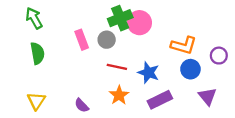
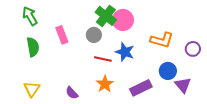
green cross: (120, 18) -> (106, 16), turned -30
pink rectangle: (82, 40) -> (62, 35), moved
blue circle: (190, 69) -> (168, 71), moved
blue star: (149, 73) -> (125, 52), moved

